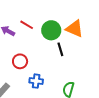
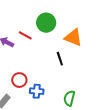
green circle: (51, 30) -> (46, 23), moved
red circle: (20, 61) -> (19, 80), moved

